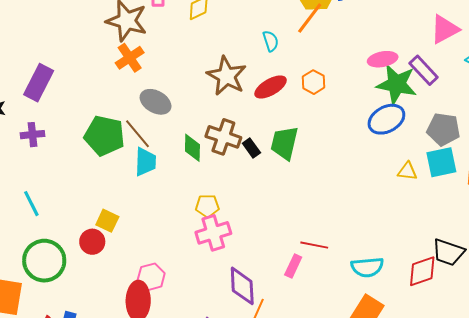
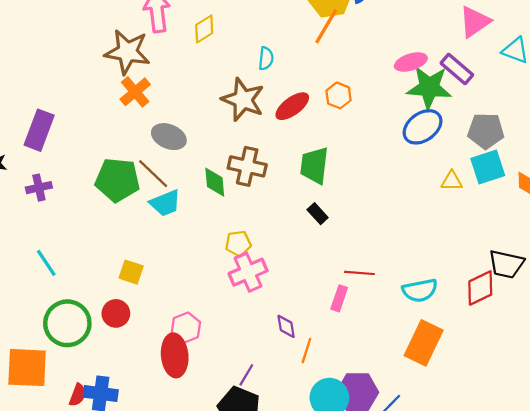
cyan semicircle: (271, 41) -> (266, 58), moved, turned 30
black rectangle: (251, 148) -> (318, 214), moved
cyan trapezoid: (145, 162) -> (165, 203), turned 72
red circle: (92, 242) -> (116, 313), moved
purple diamond: (242, 286) -> (286, 326), size x0.6

